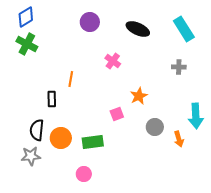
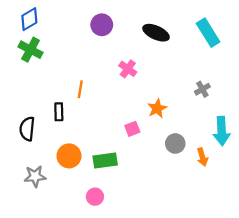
gray cross: (179, 67) -> (202, 89), moved, turned -32
black semicircle: (37, 130) -> (27, 129), moved

